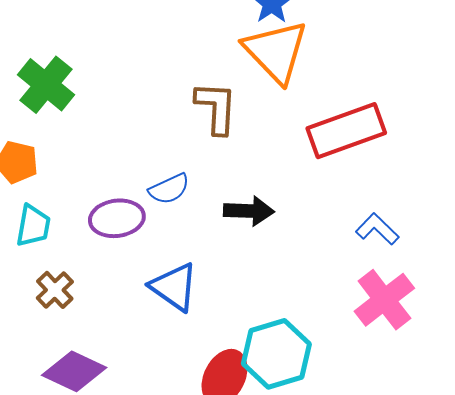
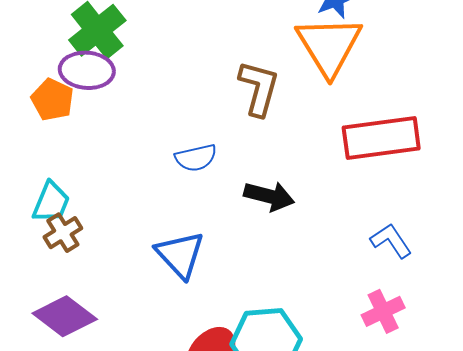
purple ellipse: (117, 218) -> (87, 70), moved
cyan trapezoid: (33, 226) -> (51, 202), moved
pink cross: (384, 300) -> (383, 311), size x0.7

